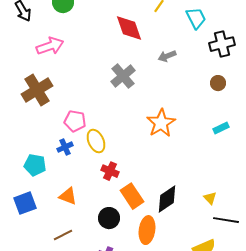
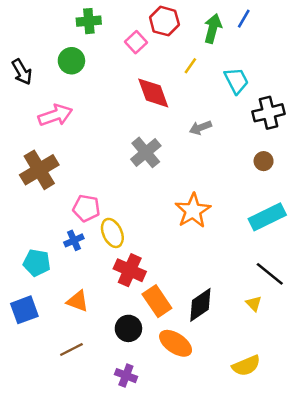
cyan rectangle: (221, 128) -> (267, 217), size x1.8
red cross: (110, 171) -> (130, 270), size x1.4
black line: (226, 220) -> (270, 274), moved, turned 30
orange ellipse: (147, 230) -> (176, 343), turned -64

